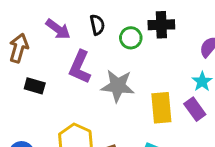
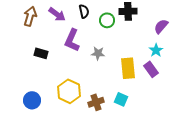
brown arrow: (19, 48) -> (30, 16), moved
gray star: (118, 86) -> (98, 53), size x0.6

